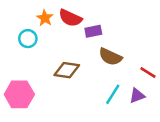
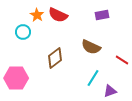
purple rectangle: (93, 31) -> (102, 15), moved
brown diamond: (67, 70) -> (55, 58), turned -45
purple triangle: (137, 96) -> (110, 91), moved

